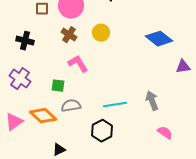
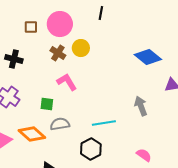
yellow circle: (101, 33) -> (81, 48), moved
gray arrow: (152, 101) -> (141, 106), moved
pink semicircle: (165, 133) -> (144, 155), moved

